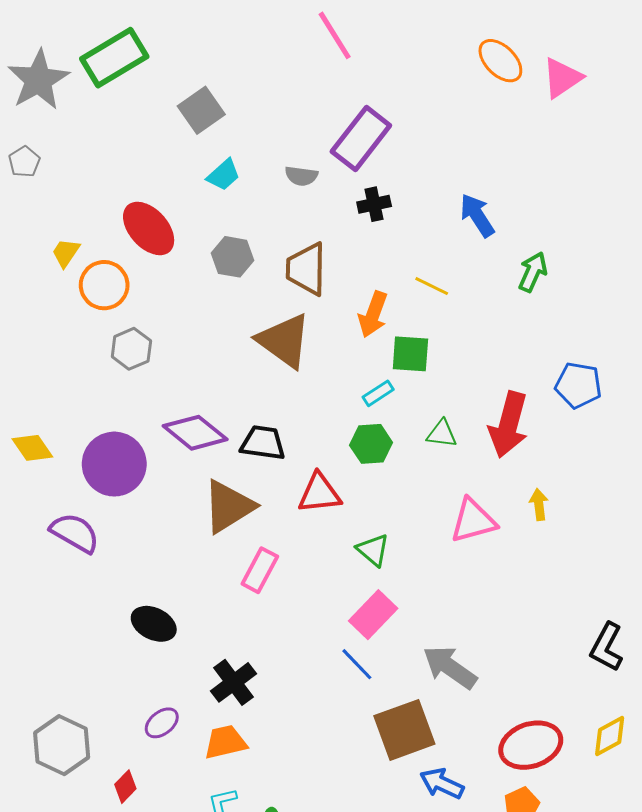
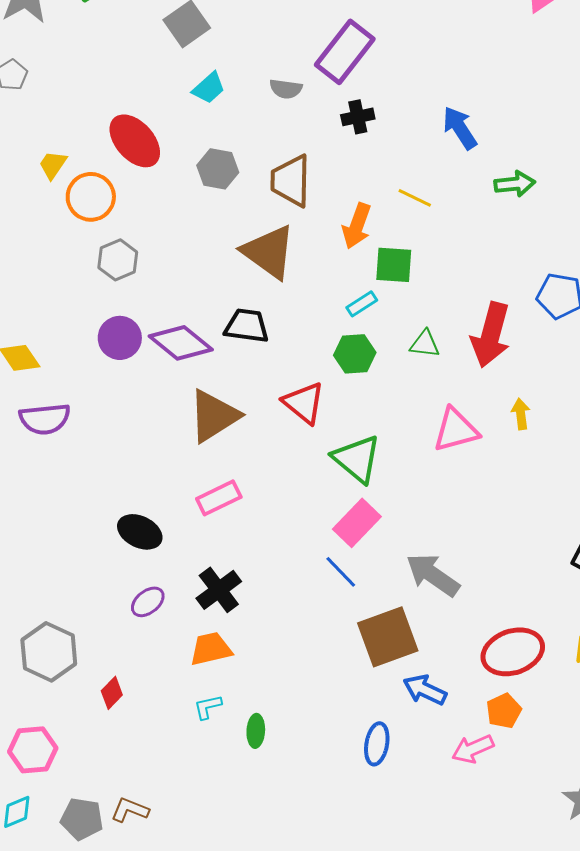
green arrow: (533, 272) -> (515, 184), turned 60
black trapezoid: (263, 443) -> (247, 326), moved
purple circle: (114, 464) -> (120, 338), moved, size x0.7
red triangle: (319, 493) -> (304, 403), turned 45
purple semicircle: (75, 533) -> (45, 419), moved, turned 144
green triangle: (373, 550) -> (357, 459), size x1.5
pink rectangle: (260, 570) -> (219, 498), moved, turned 36
purple ellipse: (162, 723) -> (148, 602), moved

